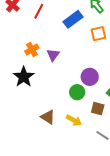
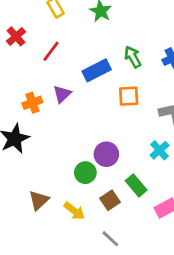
purple triangle: (53, 55) -> (62, 94), moved
brown square: (98, 109) -> (110, 200), turned 32
brown triangle: (48, 117) -> (39, 200), turned 35

